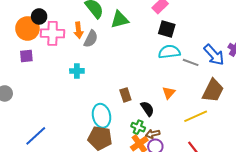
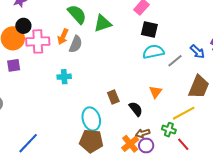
orange arrow: (78, 30) -> (63, 37), turned 35
blue arrow: (214, 55) -> (197, 52), size x0.7
gray line: (191, 62) -> (175, 61), turned -56
green cross: (138, 127) -> (169, 130), moved

